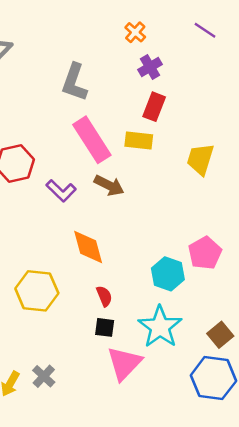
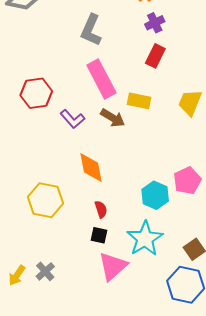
yellow rectangle: (139, 141) -> (139, 101), moved

